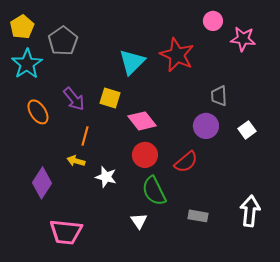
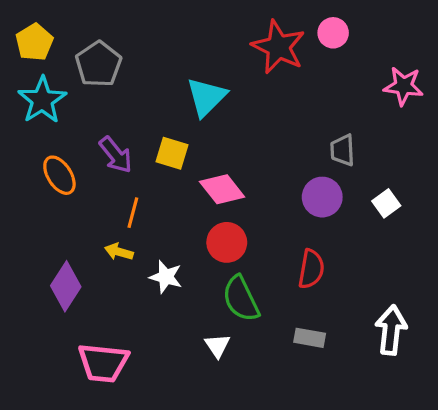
pink star: (243, 39) -> (403, 86), moved
red star: (177, 55) -> (278, 47), moved
red semicircle: (186, 162) -> (311, 269), moved, turned -40

